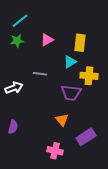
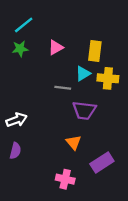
gray line: (40, 74) -> (63, 88), moved
yellow cross: (89, 76) -> (108, 78), moved
white arrow: (14, 88) -> (17, 120), moved

